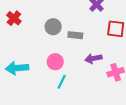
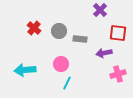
red cross: (14, 18) -> (34, 28), moved
purple arrow: (93, 59) -> (104, 53), moved

